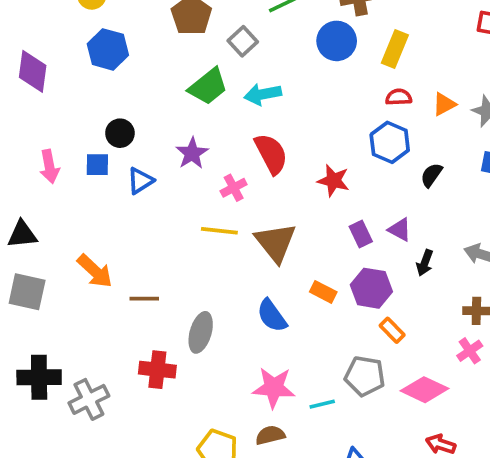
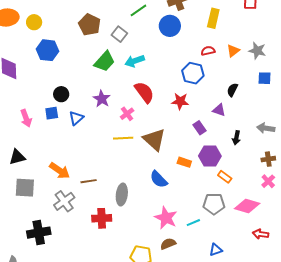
yellow rectangle: (395, 49) -> (213, 18), moved
blue hexagon: (390, 142) -> (193, 73), moved
purple triangle: (400, 230) -> (219, 110), moved
pink star: (274, 388) -> (166, 218), turned 30
gray cross: (89, 399) -> (64, 201), moved

